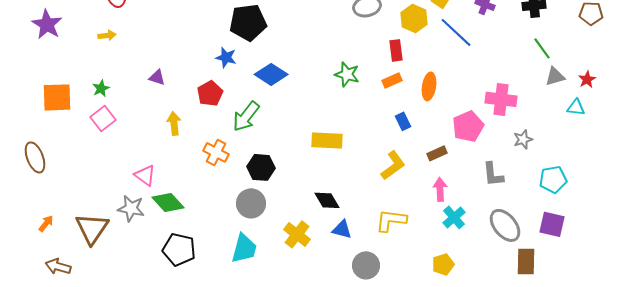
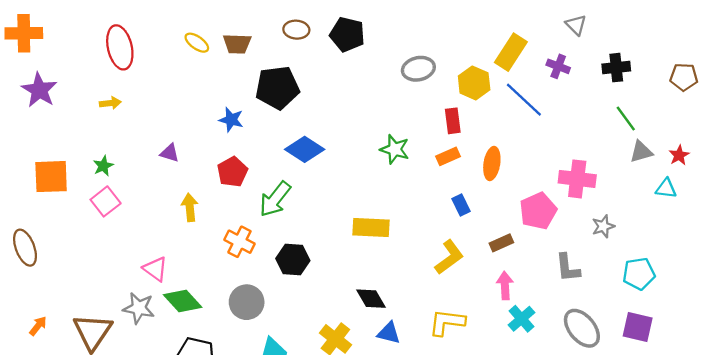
blue star: (226, 57) -> (231, 120), moved
gray circle: (251, 203) -> (247, 302), moved

